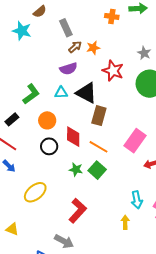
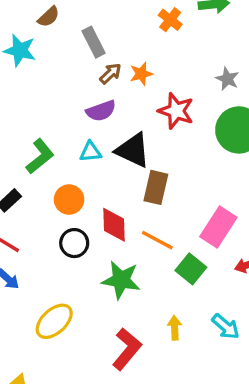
orange cross: (112, 16) -> (170, 20), turned 32
green star: (76, 169) -> (121, 280), size x1.6
green square: (97, 170) -> (191, 269), moved
cyan arrow: (137, 200) -> (226, 327), turned -36
yellow arrow: (125, 222) -> (175, 328), moved

